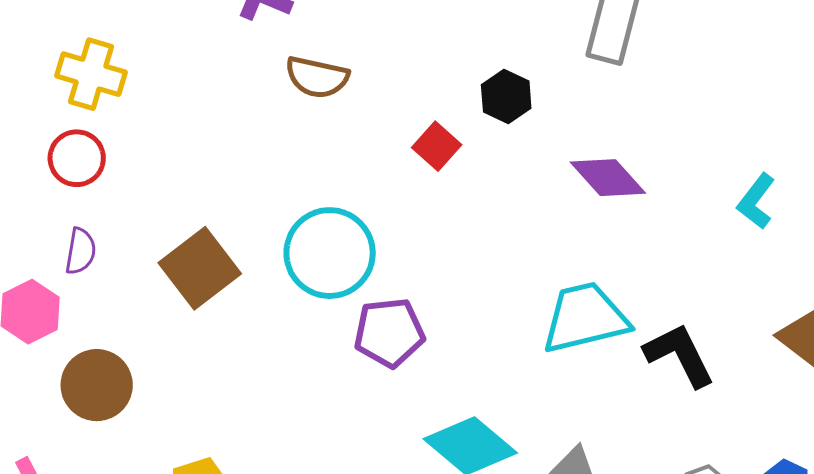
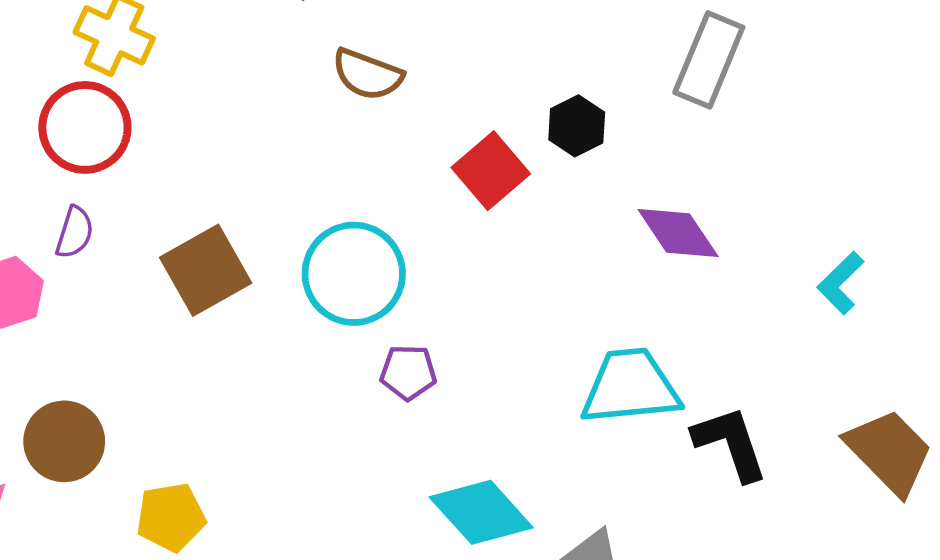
red square: (437, 146) -> (491, 171), size x1.4
red circle: (77, 158) -> (85, 127), size x1.4
purple pentagon: (389, 333) -> (408, 372), size x0.7
brown circle: (97, 385) -> (64, 441), moved

